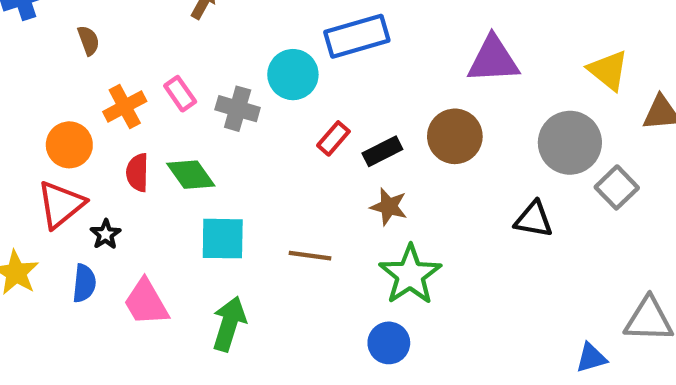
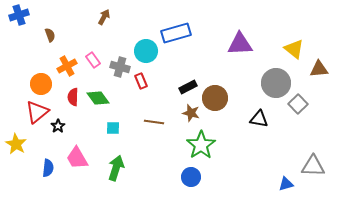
brown circle: (455, 136) -> (215, 98), moved
red rectangle: (333, 138) -> (141, 81), moved, turned -63
cyan square: (223, 239) -> (113, 128), size x0.6
brown line: (310, 256) -> (154, 122), moved
blue semicircle: (84, 283) -> (48, 168), moved

